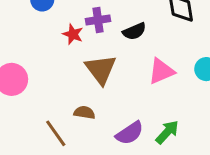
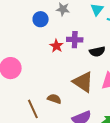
brown triangle: (101, 69) -> (83, 82), moved, turned -30

